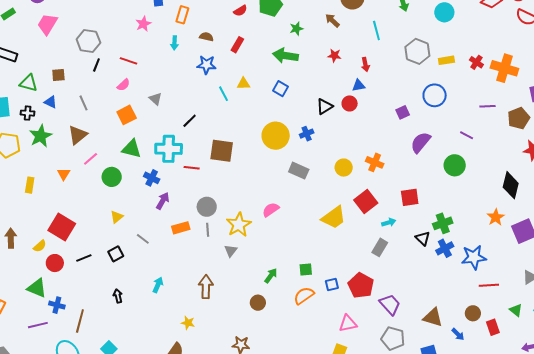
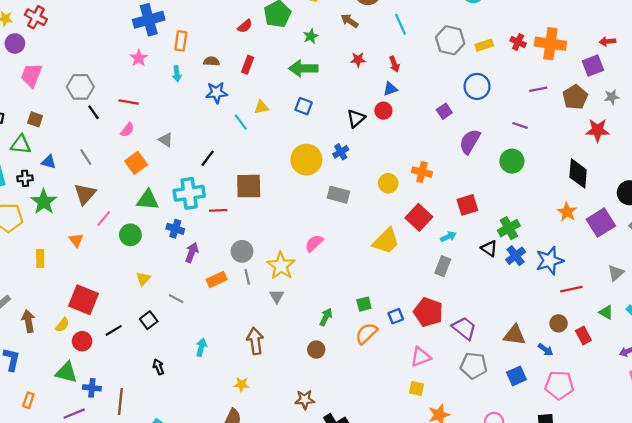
black line: (96, 65) -> (94, 112), turned -48
brown square: (58, 75) -> (35, 119), moved, turned 32

